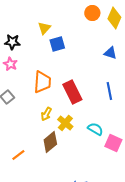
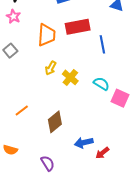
blue line: (109, 91) -> (102, 44), moved
red rectangle: (72, 92) -> (78, 27), moved, turned -75
brown diamond: (50, 142) -> (55, 122), moved

